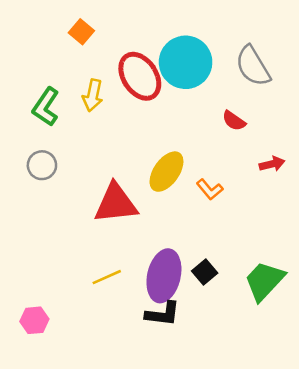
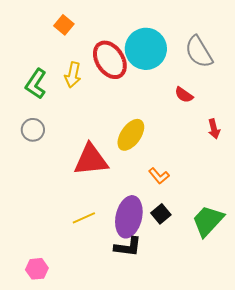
red arrow: (272, 164) -> (214, 129), turned 90
orange L-shape: (210, 189) -> (159, 176), moved
pink hexagon: (34, 320) -> (37, 269), moved

